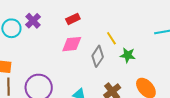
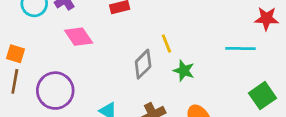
pink diamond: (72, 44) -> (79, 37), moved, turned 50

